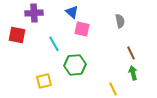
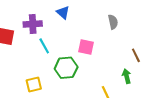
purple cross: (34, 13) -> (33, 24), moved
pink square: (82, 29) -> (86, 47), moved
brown line: (131, 53) -> (136, 55), moved

